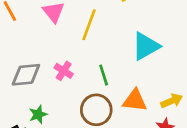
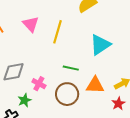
pink cross: (64, 71) -> (39, 84), moved
green line: (104, 75) -> (71, 68), turned -56

